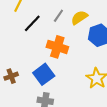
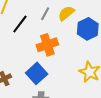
orange cross: (57, 47) -> (47, 45), turned -30

